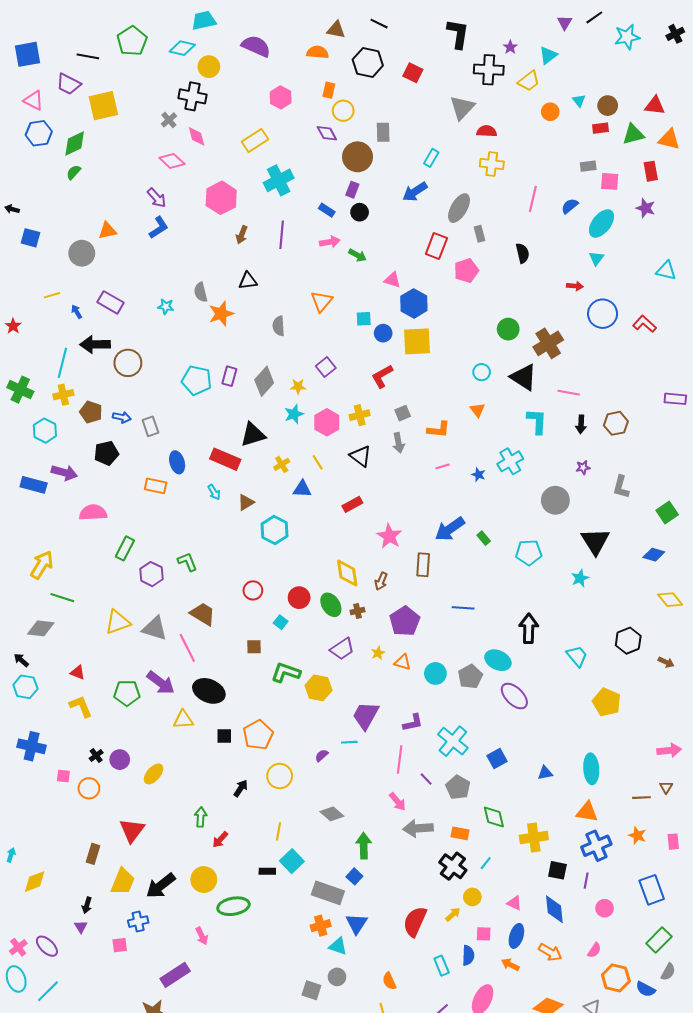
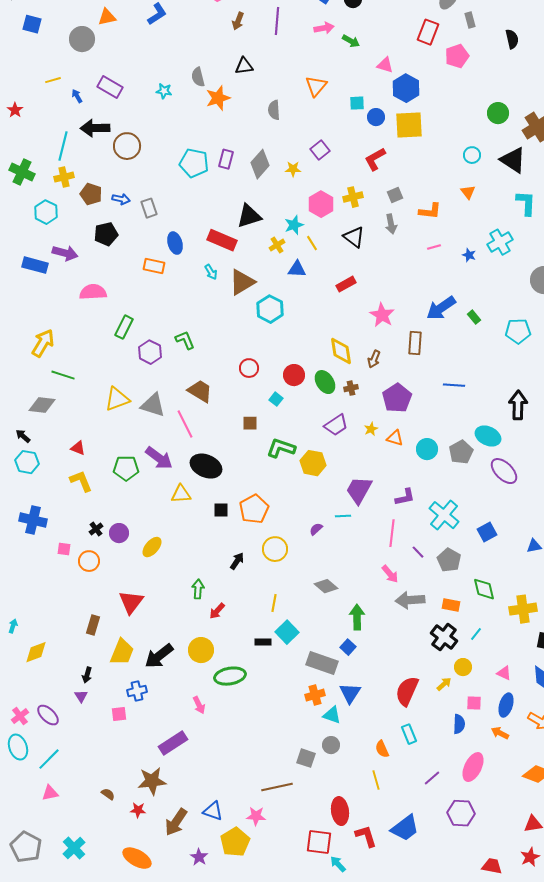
cyan star: (294, 414) -> (294, 225), moved
brown triangle: (246, 502) -> (242, 282), size x1.6
cyan rectangle: (442, 966) -> (409, 734), moved

